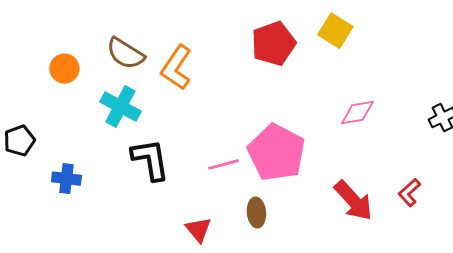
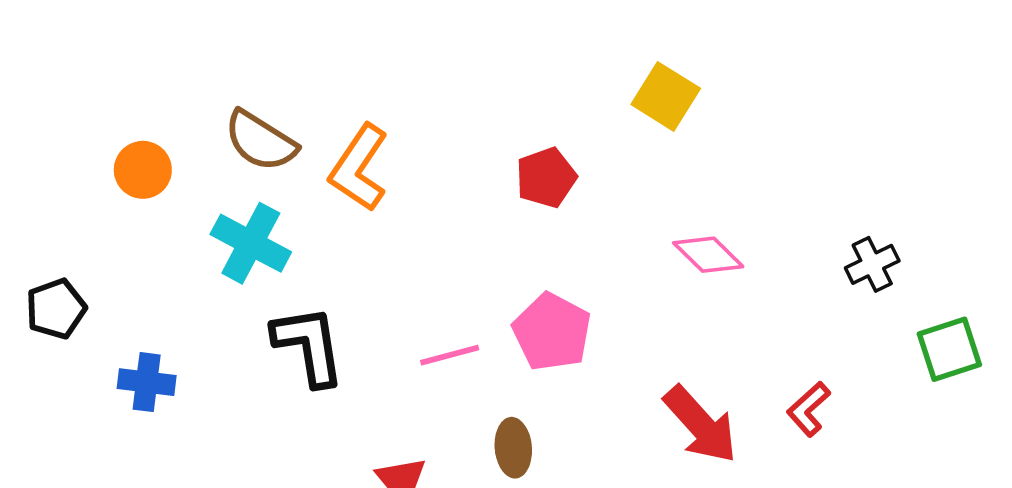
red pentagon: (273, 44) -> (546, 178), moved, size x0.7
pink diamond: (357, 113) -> (708, 255), turned 54
pink pentagon: (276, 153) -> (552, 332), size x0.7

